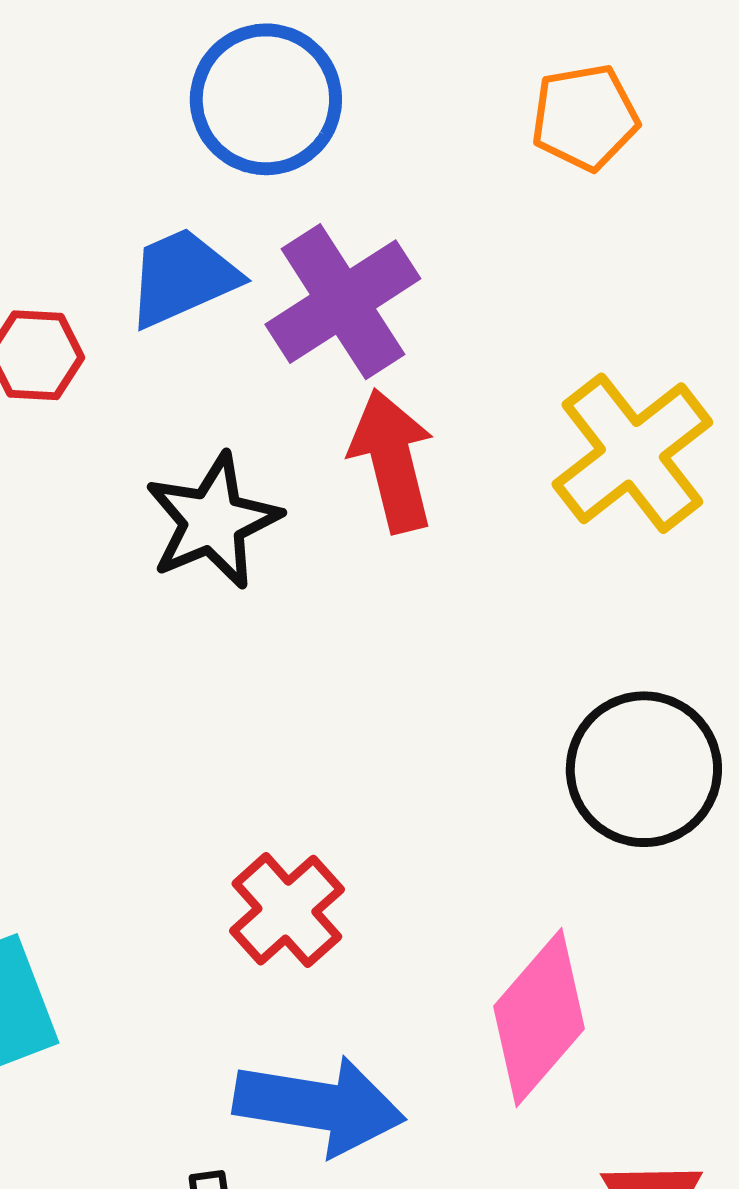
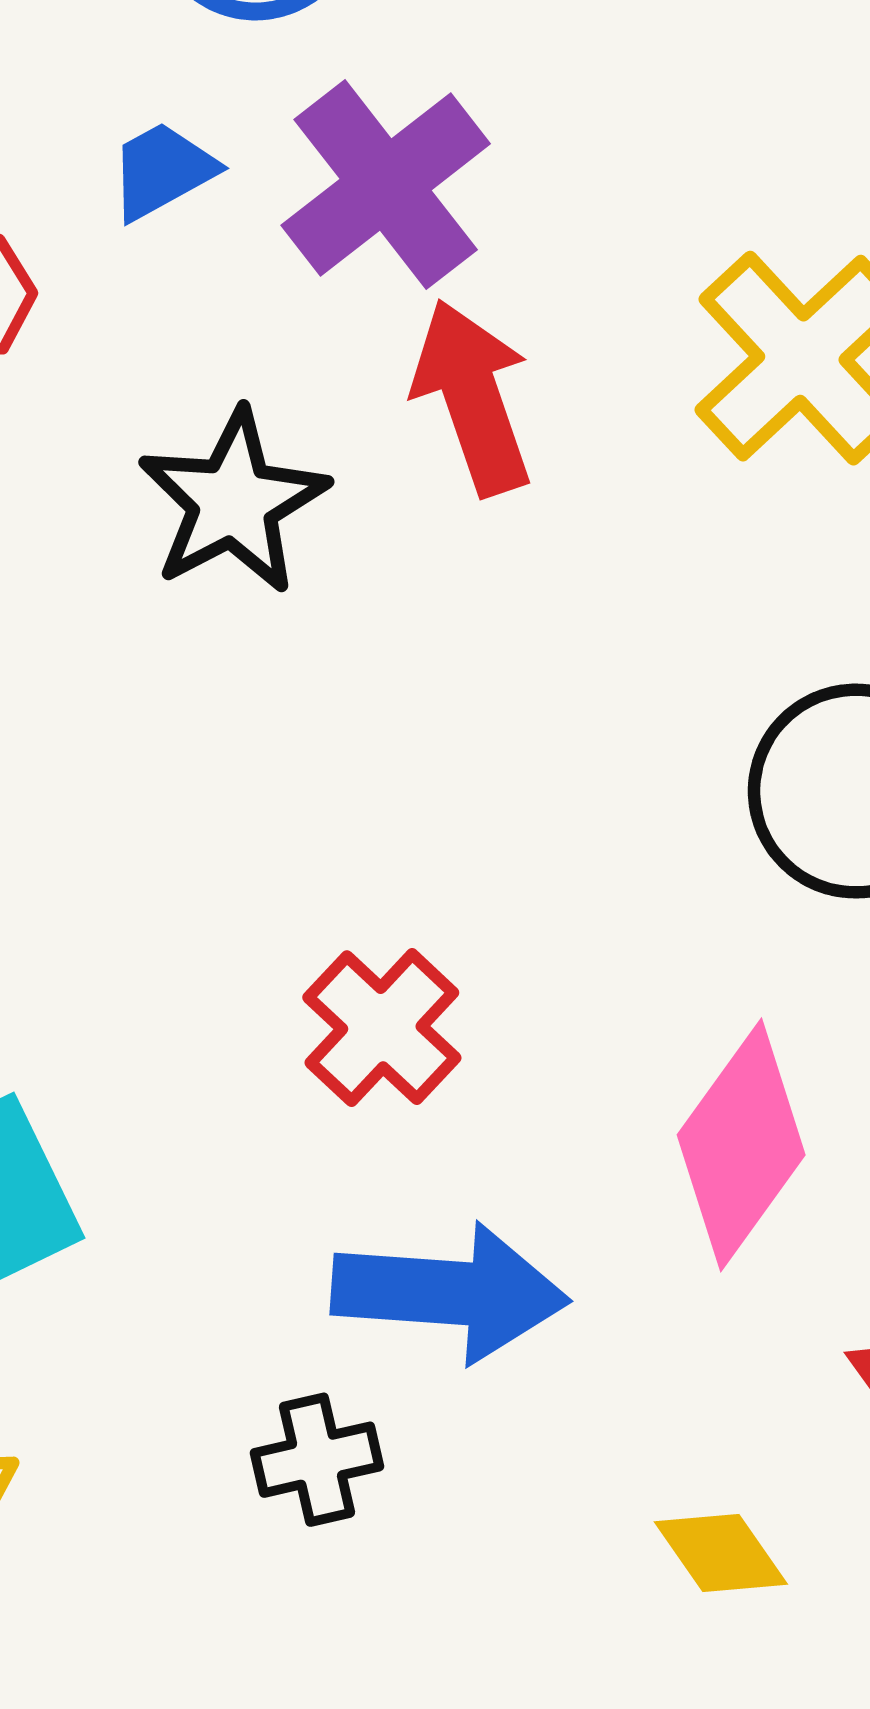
blue trapezoid: (183, 277) -> (162, 171), size x0.7

